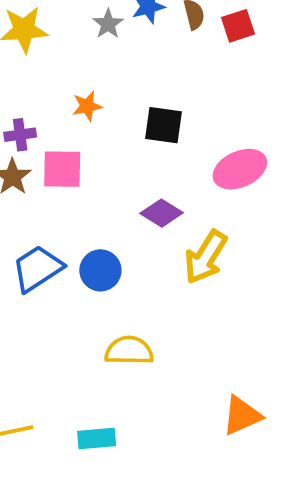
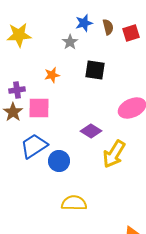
gray star: (108, 24) -> (70, 42), moved
black square: (163, 125) -> (95, 70), moved
blue trapezoid: (37, 268) -> (34, 146), moved

